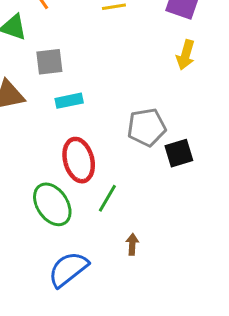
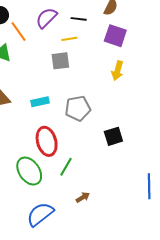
gray square: (49, 62) -> (60, 61), moved
gray pentagon: (147, 127) -> (78, 108), moved
brown arrow: (132, 244) -> (83, 197), turned 56

